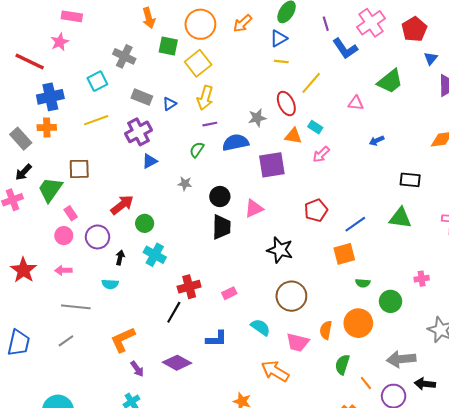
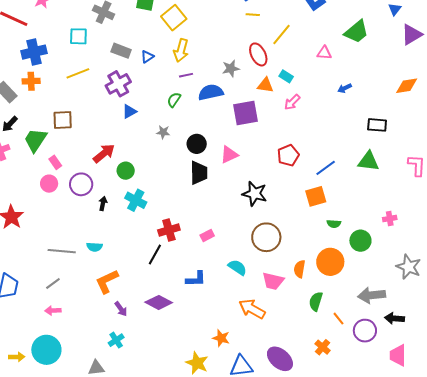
cyan square: (97, 81) -> (78, 36), turned 30
pink arrow: (63, 270) -> (53, 311), moved
cyan semicircle: (110, 284) -> (95, 247), moved

